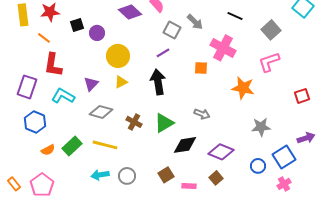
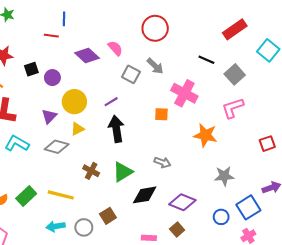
black line: (235, 16) -> (206, 60), moved
purple line: (163, 53) -> (111, 102), moved
purple triangle: (91, 84) -> (49, 116), moved
gray diamond: (101, 112) -> (57, 147), moved
brown square: (166, 175) -> (108, 216), moved

